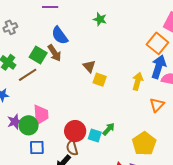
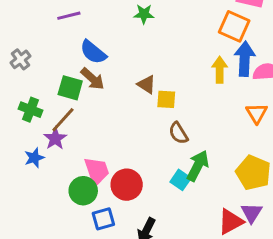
yellow arrow: (138, 81) -> (220, 70), moved
purple star: (15, 122) -> (55, 139), moved
green arrow: (109, 129) -> (198, 166), size x1.5
red circle: (75, 131) -> (127, 185), moved
cyan square: (95, 135) -> (181, 180), turned 32
brown semicircle: (72, 148) -> (178, 133), moved

